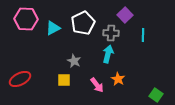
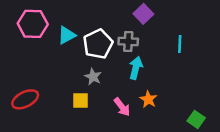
purple square: (125, 15) -> (143, 14), moved
white pentagon: (83, 23) -> (98, 44), moved
gray cross: (111, 33) -> (128, 41), moved

